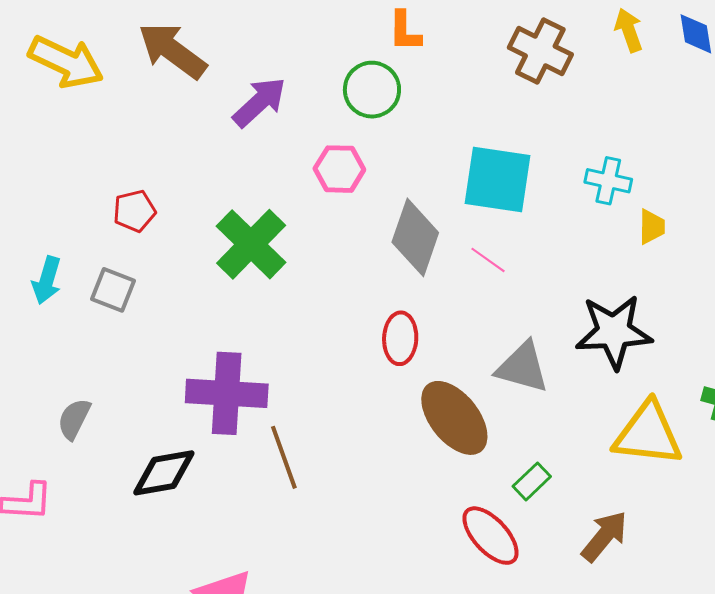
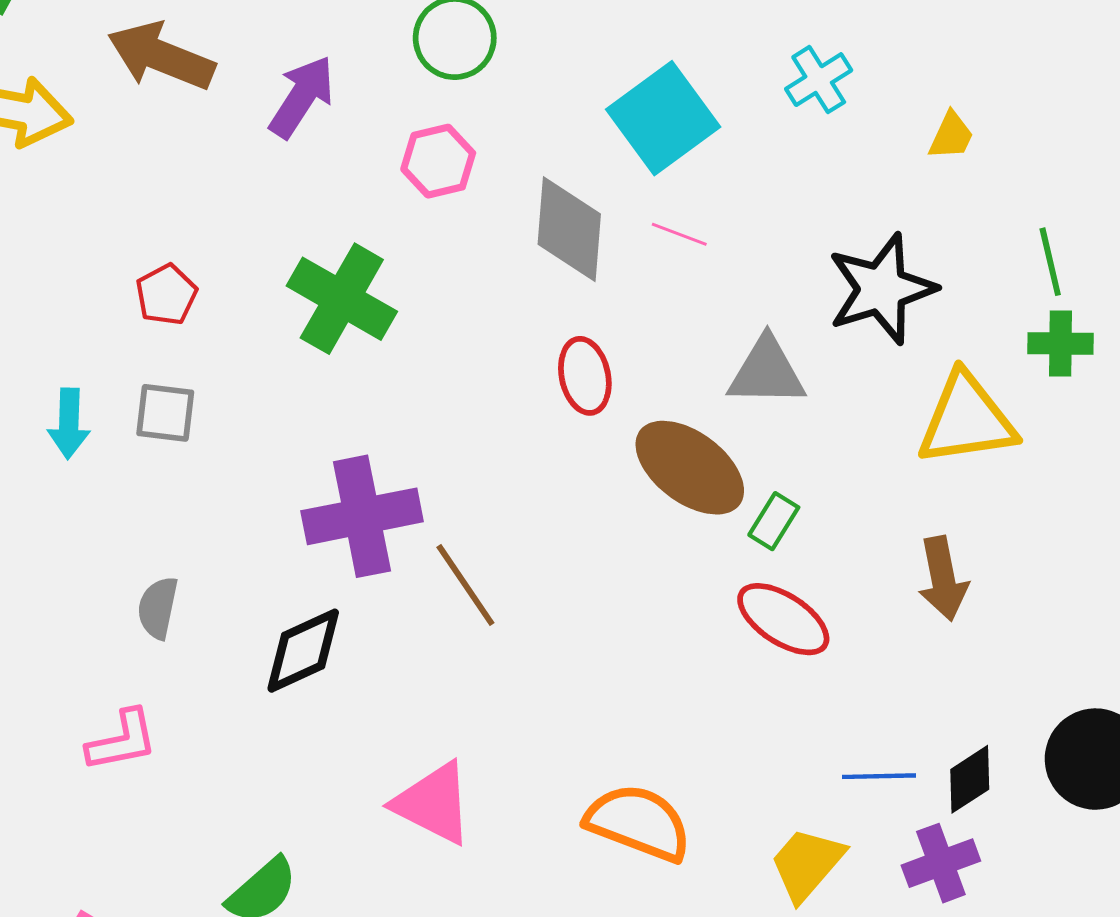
cyan square: (497, 179) -> (663, 118), turned -30
cyan cross: (608, 181) -> (819, 80), turned -30
yellow trapezoid: (652, 227) -> (951, 136), moved, turned 39
green rectangle: (532, 481) -> (774, 521), moved
brown arrow: (604, 536) -> (943, 579), turned 144

